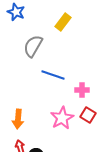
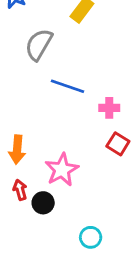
pink star: (62, 118) -> (62, 170), moved

